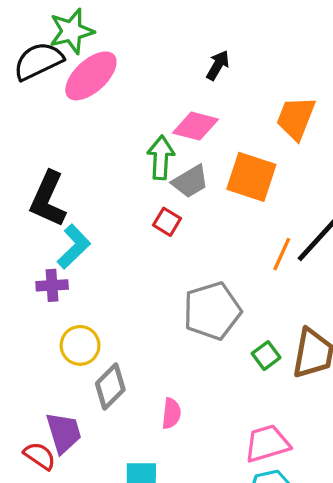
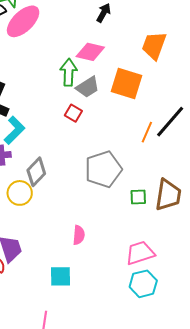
green square: (266, 356) -> (138, 197), turned 36
gray diamond: (110, 386) -> (36, 172), moved

